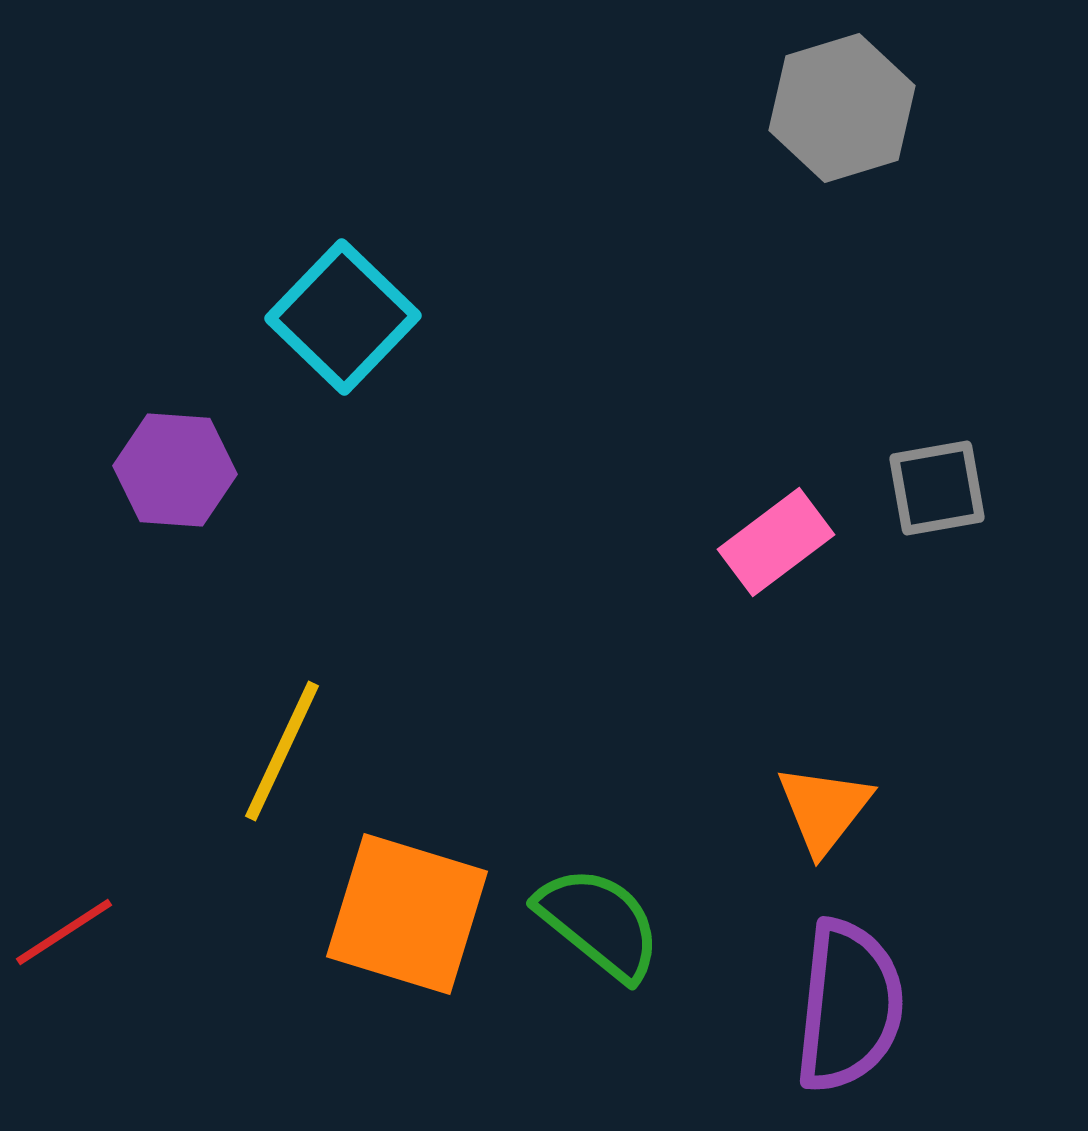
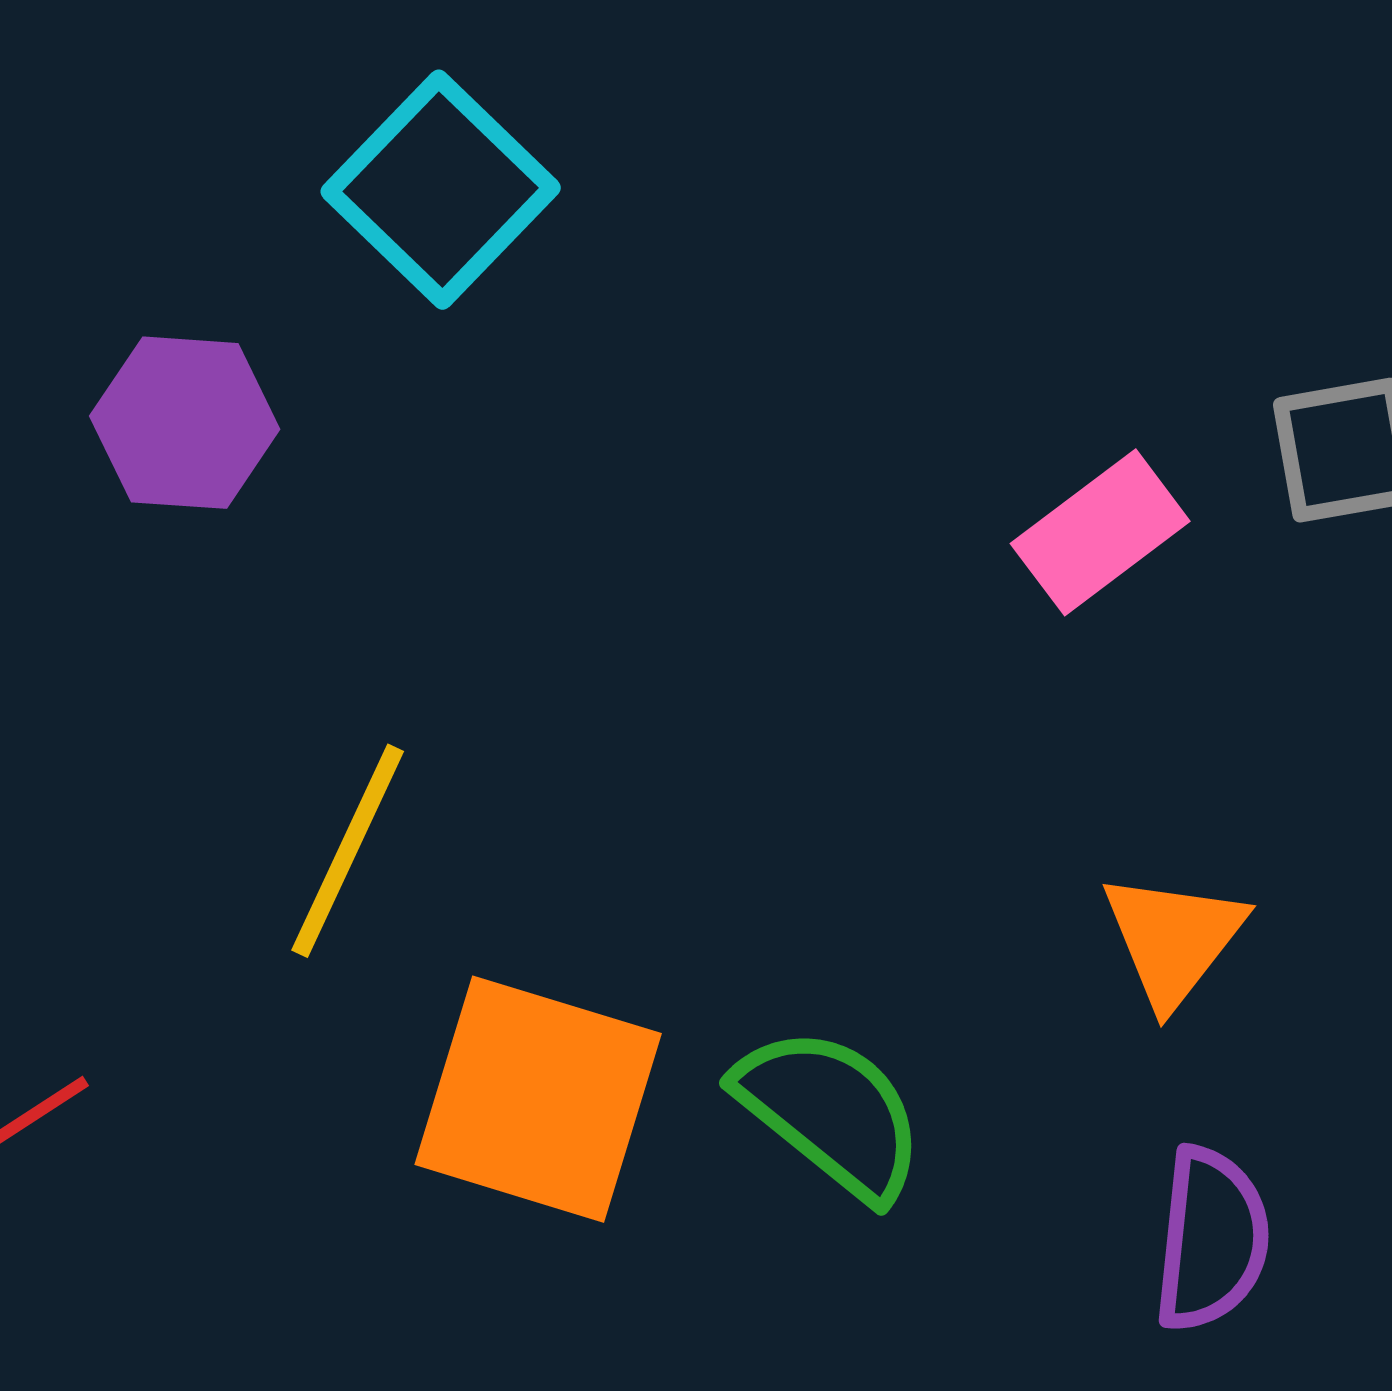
purple semicircle: (849, 1006) -> (1211, 1239), size x0.7

